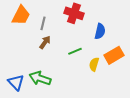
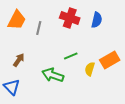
blue semicircle: (100, 31) -> (97, 20), moved
brown arrow: (45, 42) -> (19, 60), moved
green arrow: (40, 78) -> (53, 75), moved

